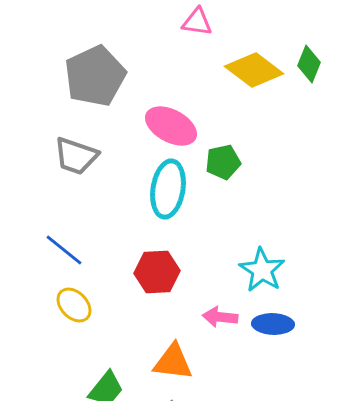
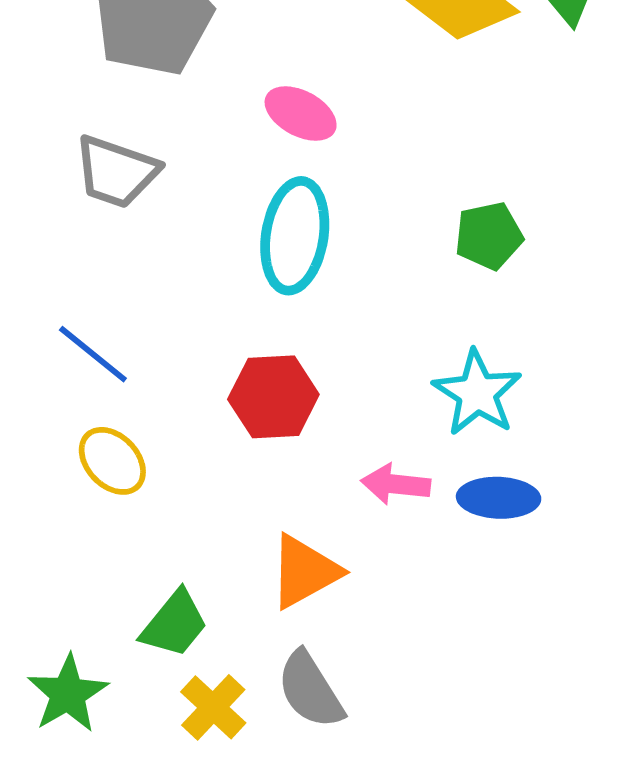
pink ellipse: (171, 126) -> (301, 114), size x0.7
green pentagon: (223, 162) -> (489, 236), moved
orange triangle: (173, 362) -> (304, 572), turned -36

